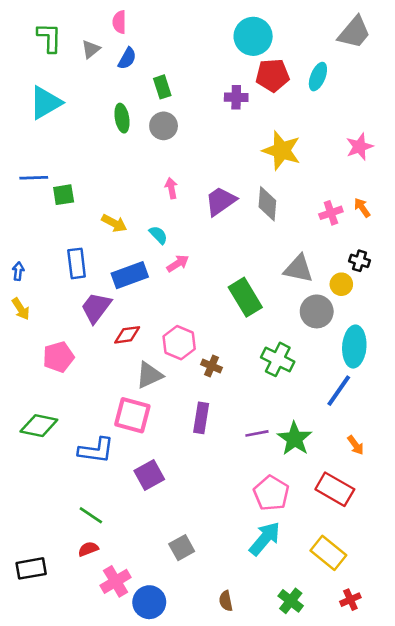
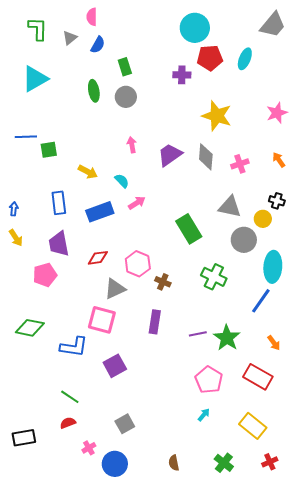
pink cross: (331, 213) -> (240, 164), moved
purple trapezoid: (96, 308) -> (59, 244), moved, turned -48
cyan arrow: (265, 539) -> (204, 415), size x0.5
gray square: (182, 548) -> (125, 424), moved
pink cross: (116, 581) -> (89, 448), size x0.6

